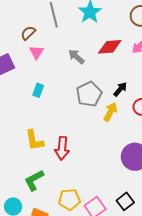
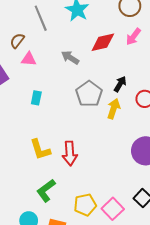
pink triangle: (36, 52) -> (29, 59), turned -49

